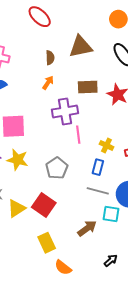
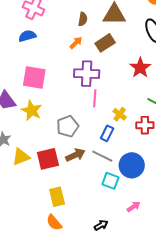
brown rectangle: (88, 87) -> (105, 43), moved, turned -42
red square: (44, 205) -> (48, 159), turned 30
brown arrow: (87, 228) -> (75, 155), moved
yellow rectangle: (47, 243) -> (57, 197), moved

